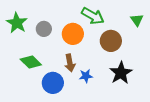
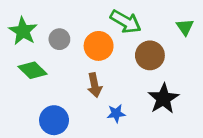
green diamond: (31, 62) -> (32, 70), moved
blue star: (86, 76) -> (116, 113), moved
blue circle: (53, 83) -> (54, 120), moved

